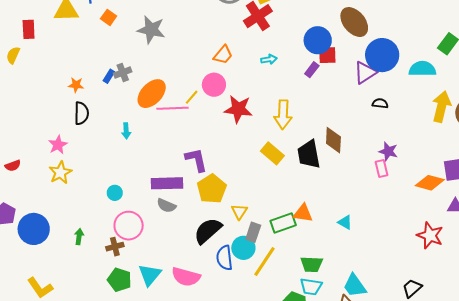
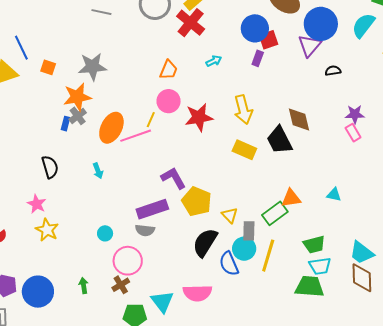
cyan semicircle: (422, 69) -> (363, 25), turned -36
orange star: (76, 85) -> (77, 97), moved, size x1.8
gray semicircle: (166, 206) -> (145, 230), moved

